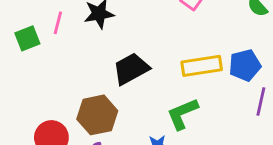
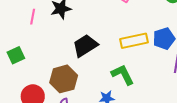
green square: (27, 38) -> (16, 55), moved
green L-shape: (182, 114) -> (123, 75), turned 90

